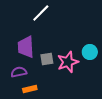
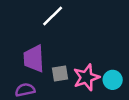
cyan circle: (90, 52) -> (113, 80), moved

